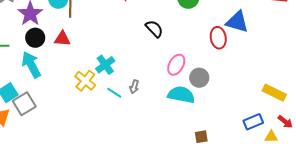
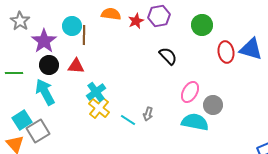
red ellipse: (218, 38) -> (226, 52), moved
cyan cross: (105, 65) -> (96, 92), moved

